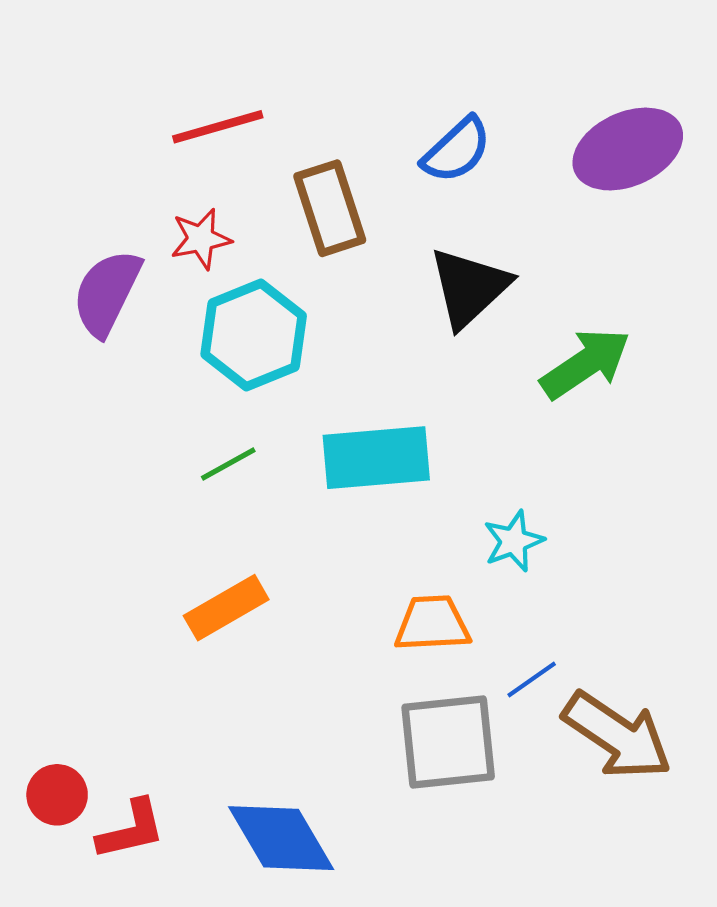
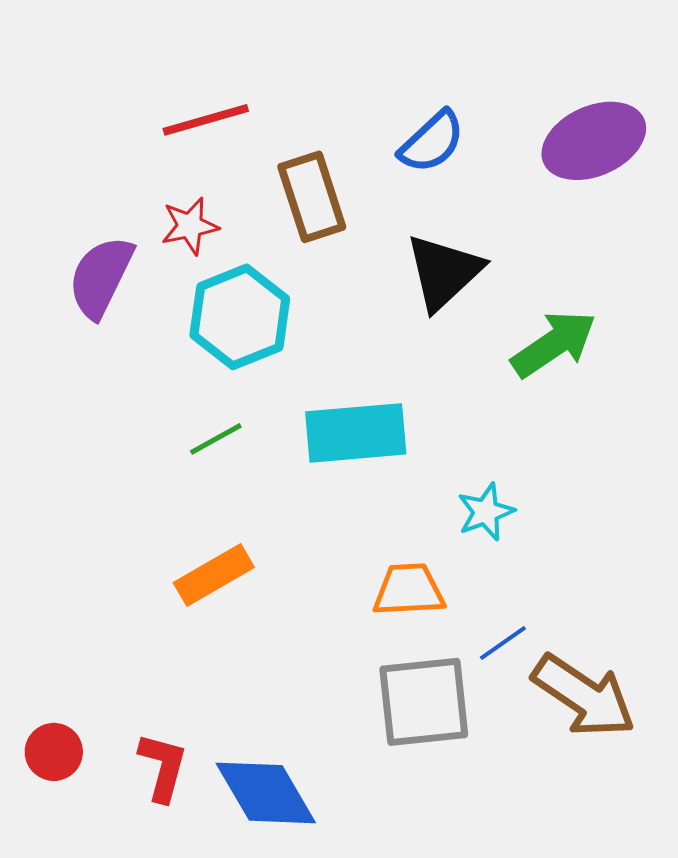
red L-shape: (131, 830) -> (163, 767), moved, turned -62

